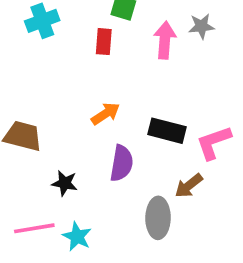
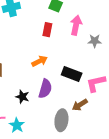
gray star: (201, 26) -> (95, 41), moved
red rectangle: (104, 42) -> (47, 30), moved
black star: (65, 183) -> (22, 97), moved

